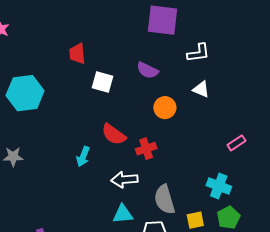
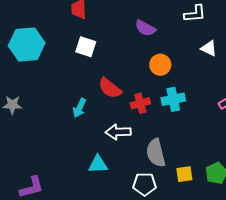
white square: (102, 82) -> (86, 47), moved
white triangle: (201, 89) -> (209, 48), moved
cyan cross: (219, 186) -> (173, 99), moved, turned -35
cyan triangle: (123, 214) -> (98, 164), moved

